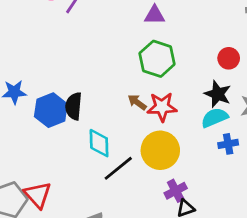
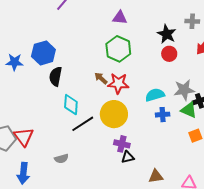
black star: (218, 94) -> (167, 34), moved
blue hexagon: (51, 110) -> (43, 53), moved
purple cross: (176, 191) -> (122, 144), turned 35

